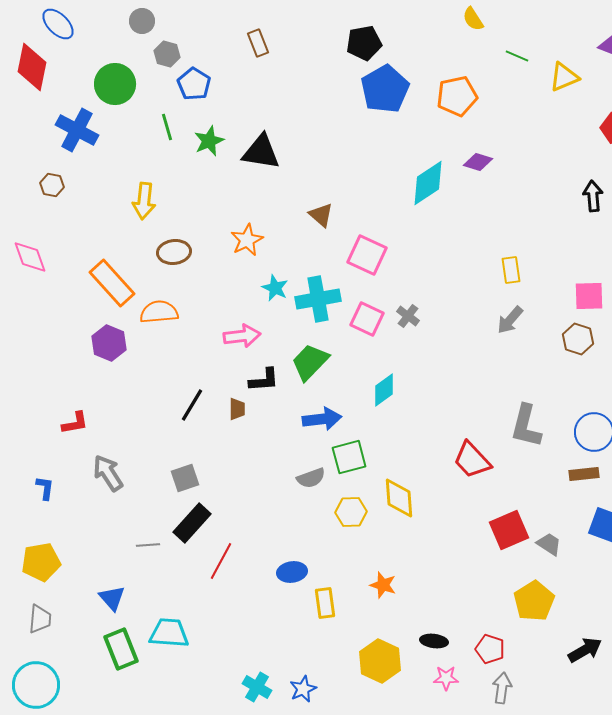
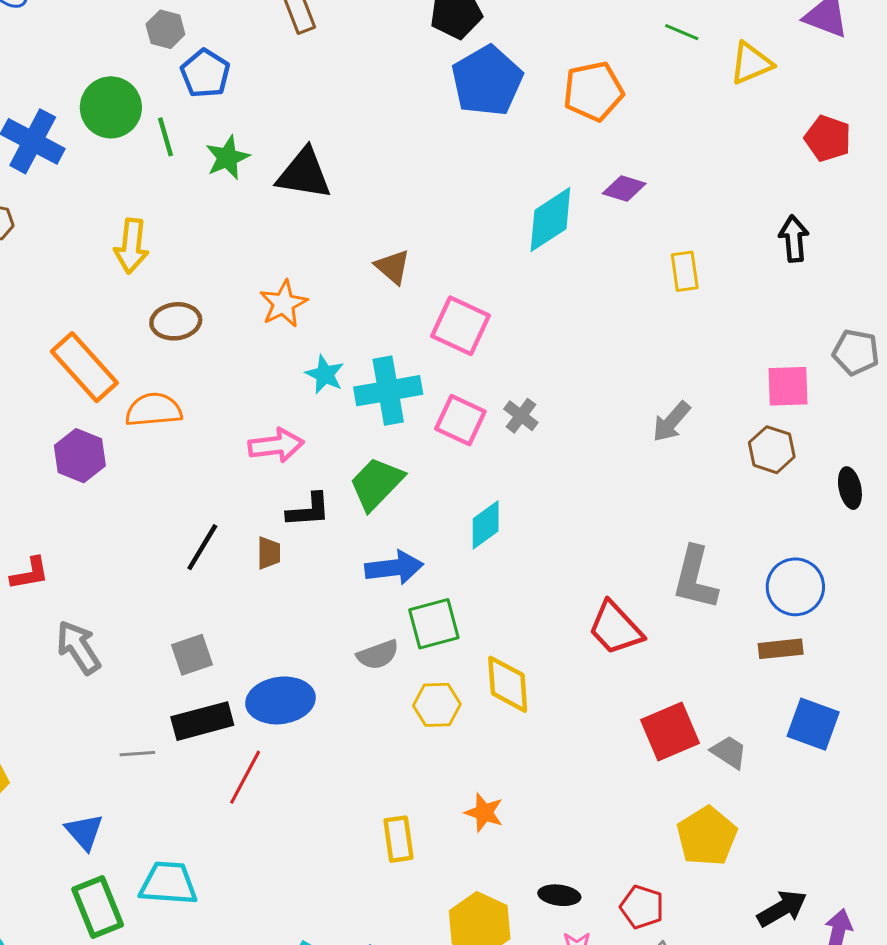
green circle: (115, 84) -> (111, 107), moved
yellow rectangle: (511, 270) -> (685, 271), moved
black rectangle: (192, 523) -> (202, 721), turned 33
blue ellipse: (292, 572) -> (281, 700), moved, size x1.5

